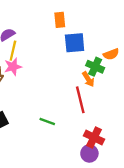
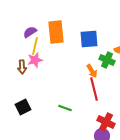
orange rectangle: (60, 20) -> (56, 32), moved, size x1.6
orange arrow: (88, 79) -> (92, 71), moved

